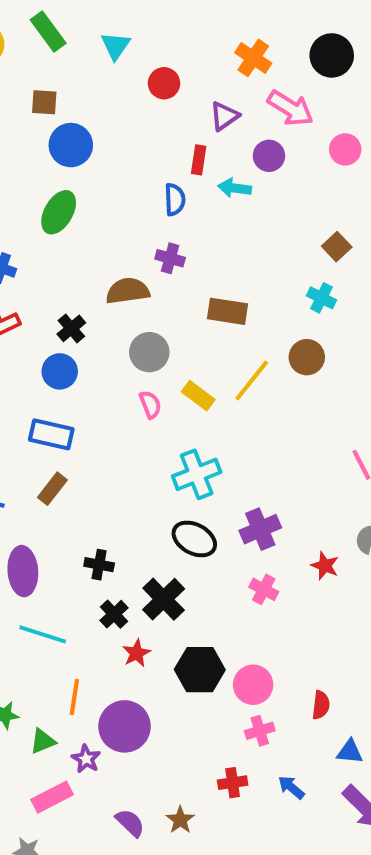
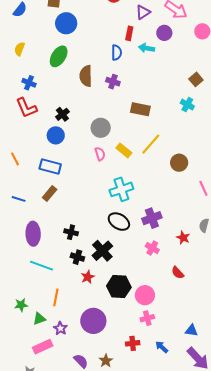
brown semicircle: (128, 291) -> (86, 76), moved, turned -85
brown circle: (307, 357) -> (179, 163), moved
black cross: (114, 614) -> (77, 257), turned -32
red semicircle: (321, 705) -> (178, 273), moved, turned 128
purple circle: (125, 726) -> (93, 321), moved

